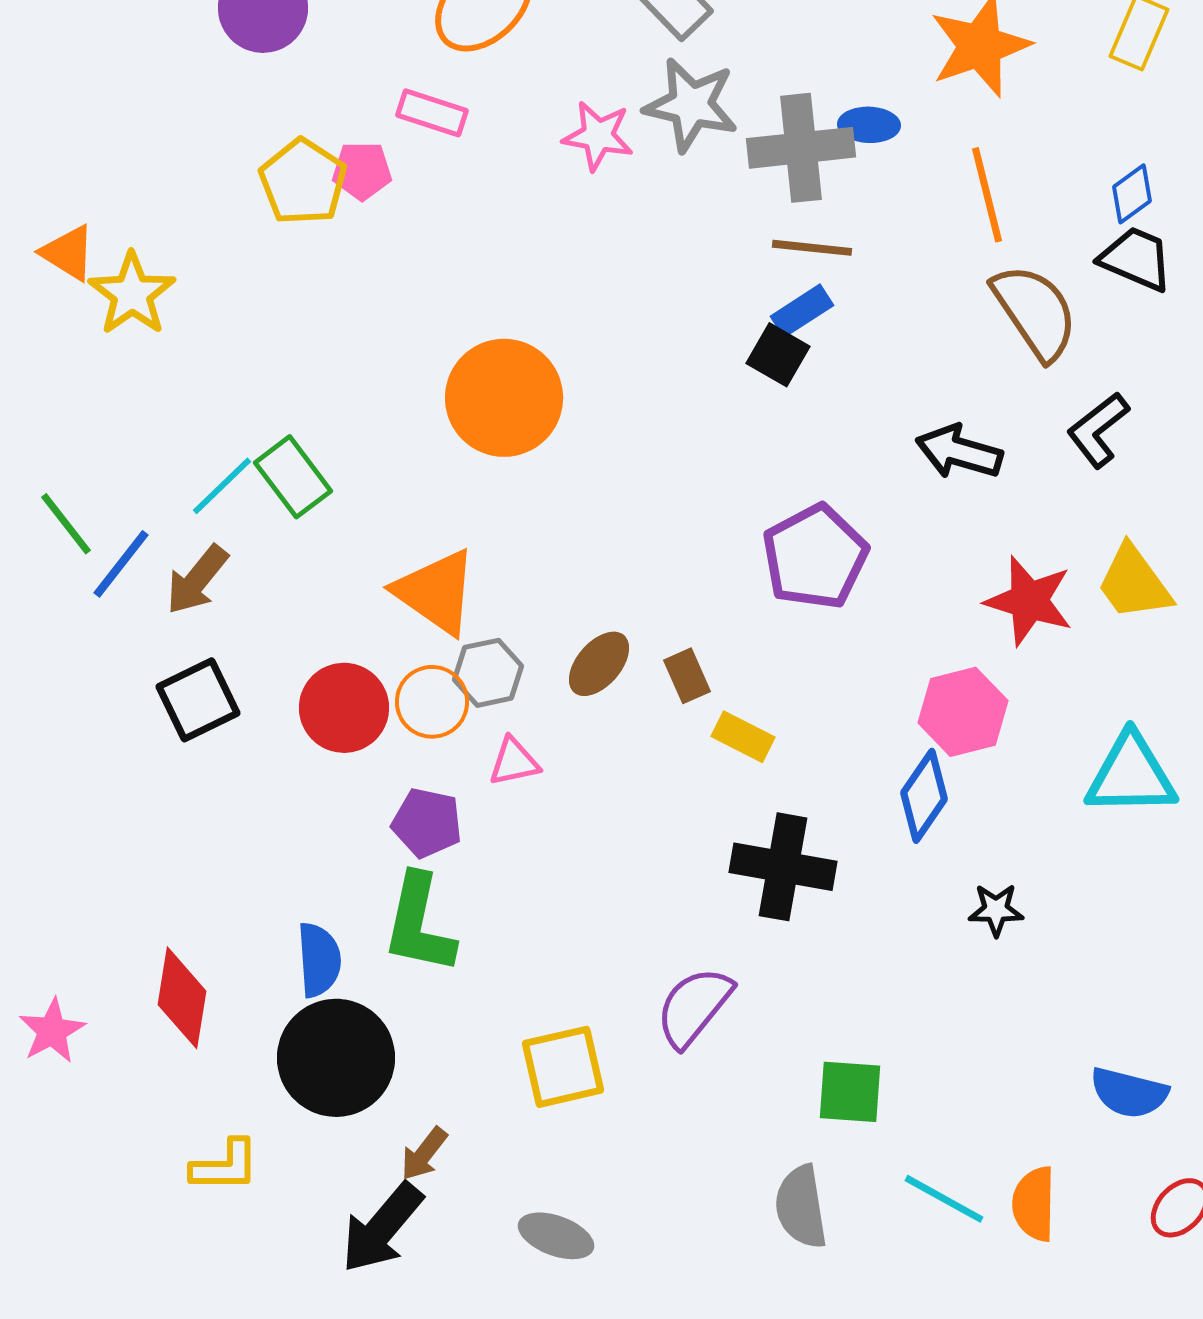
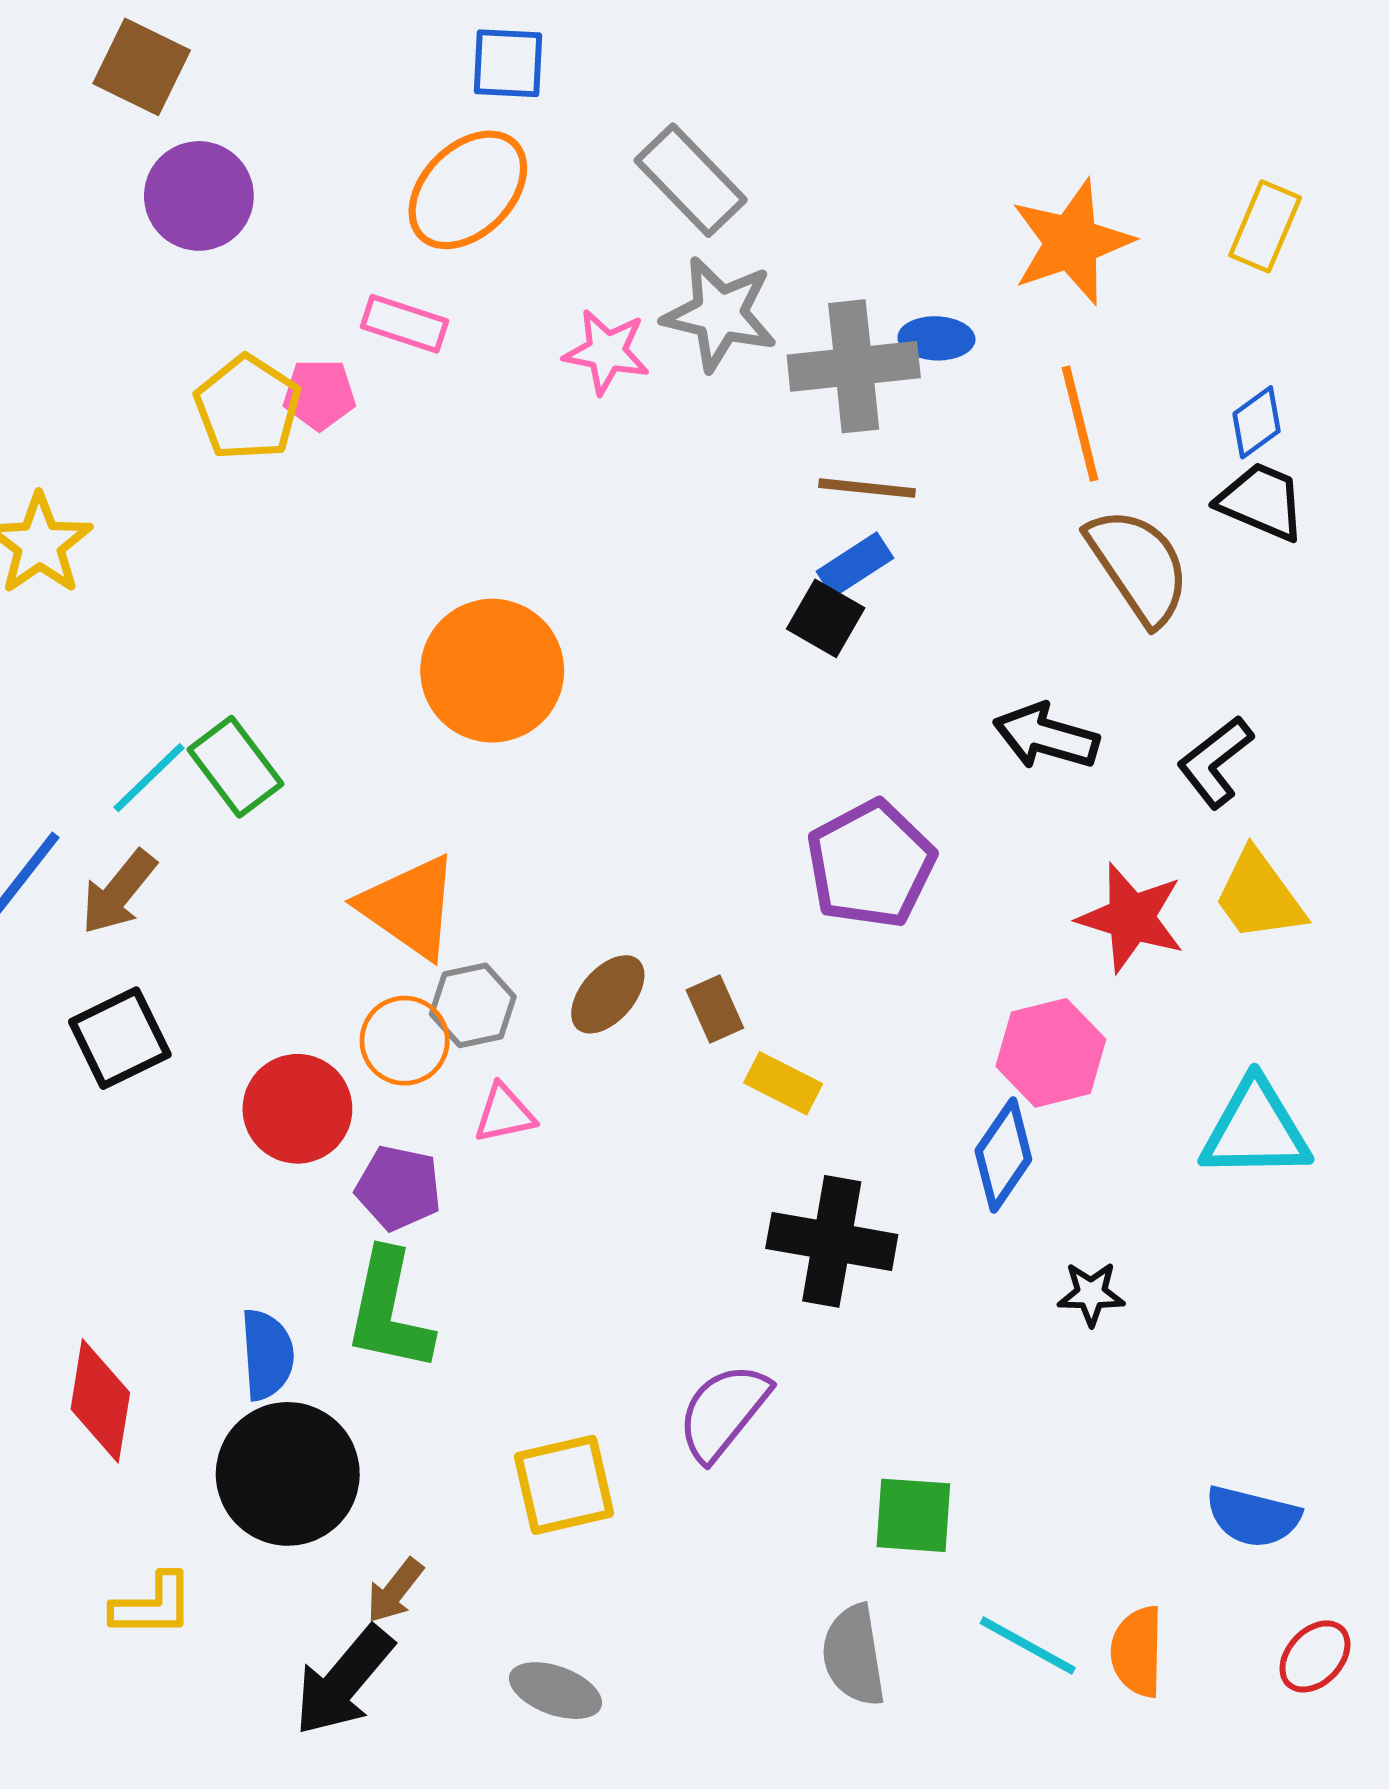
black L-shape: (1098, 430) -> (1215, 762), moved
red circle: (344, 708) -> (297, 1109), moved

